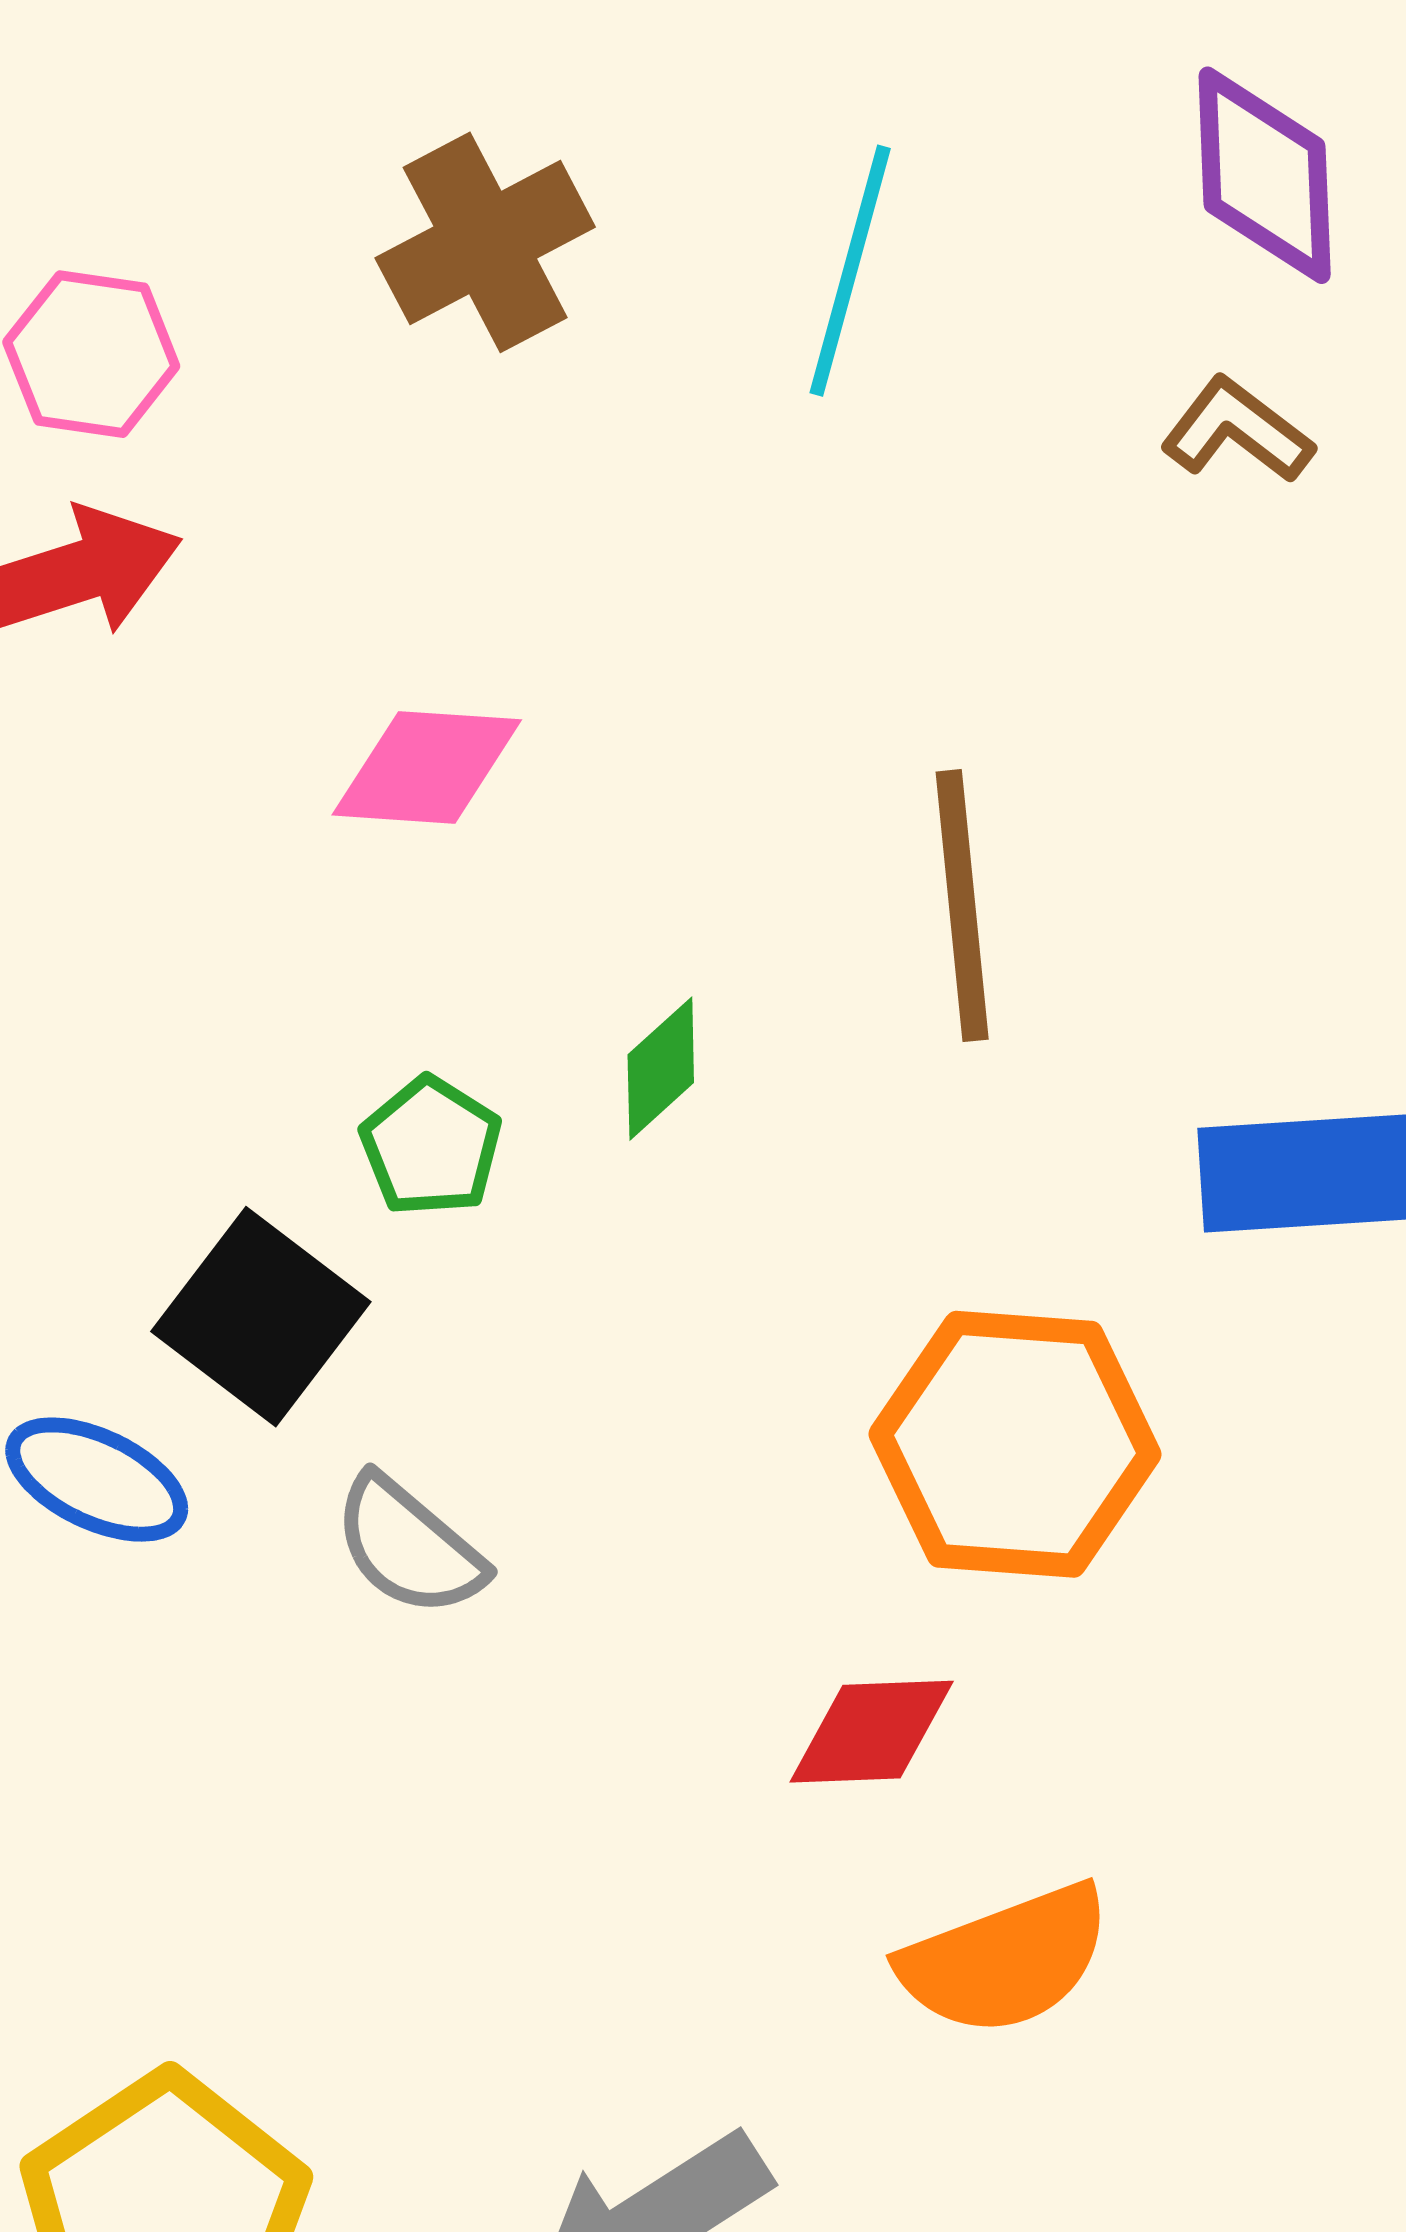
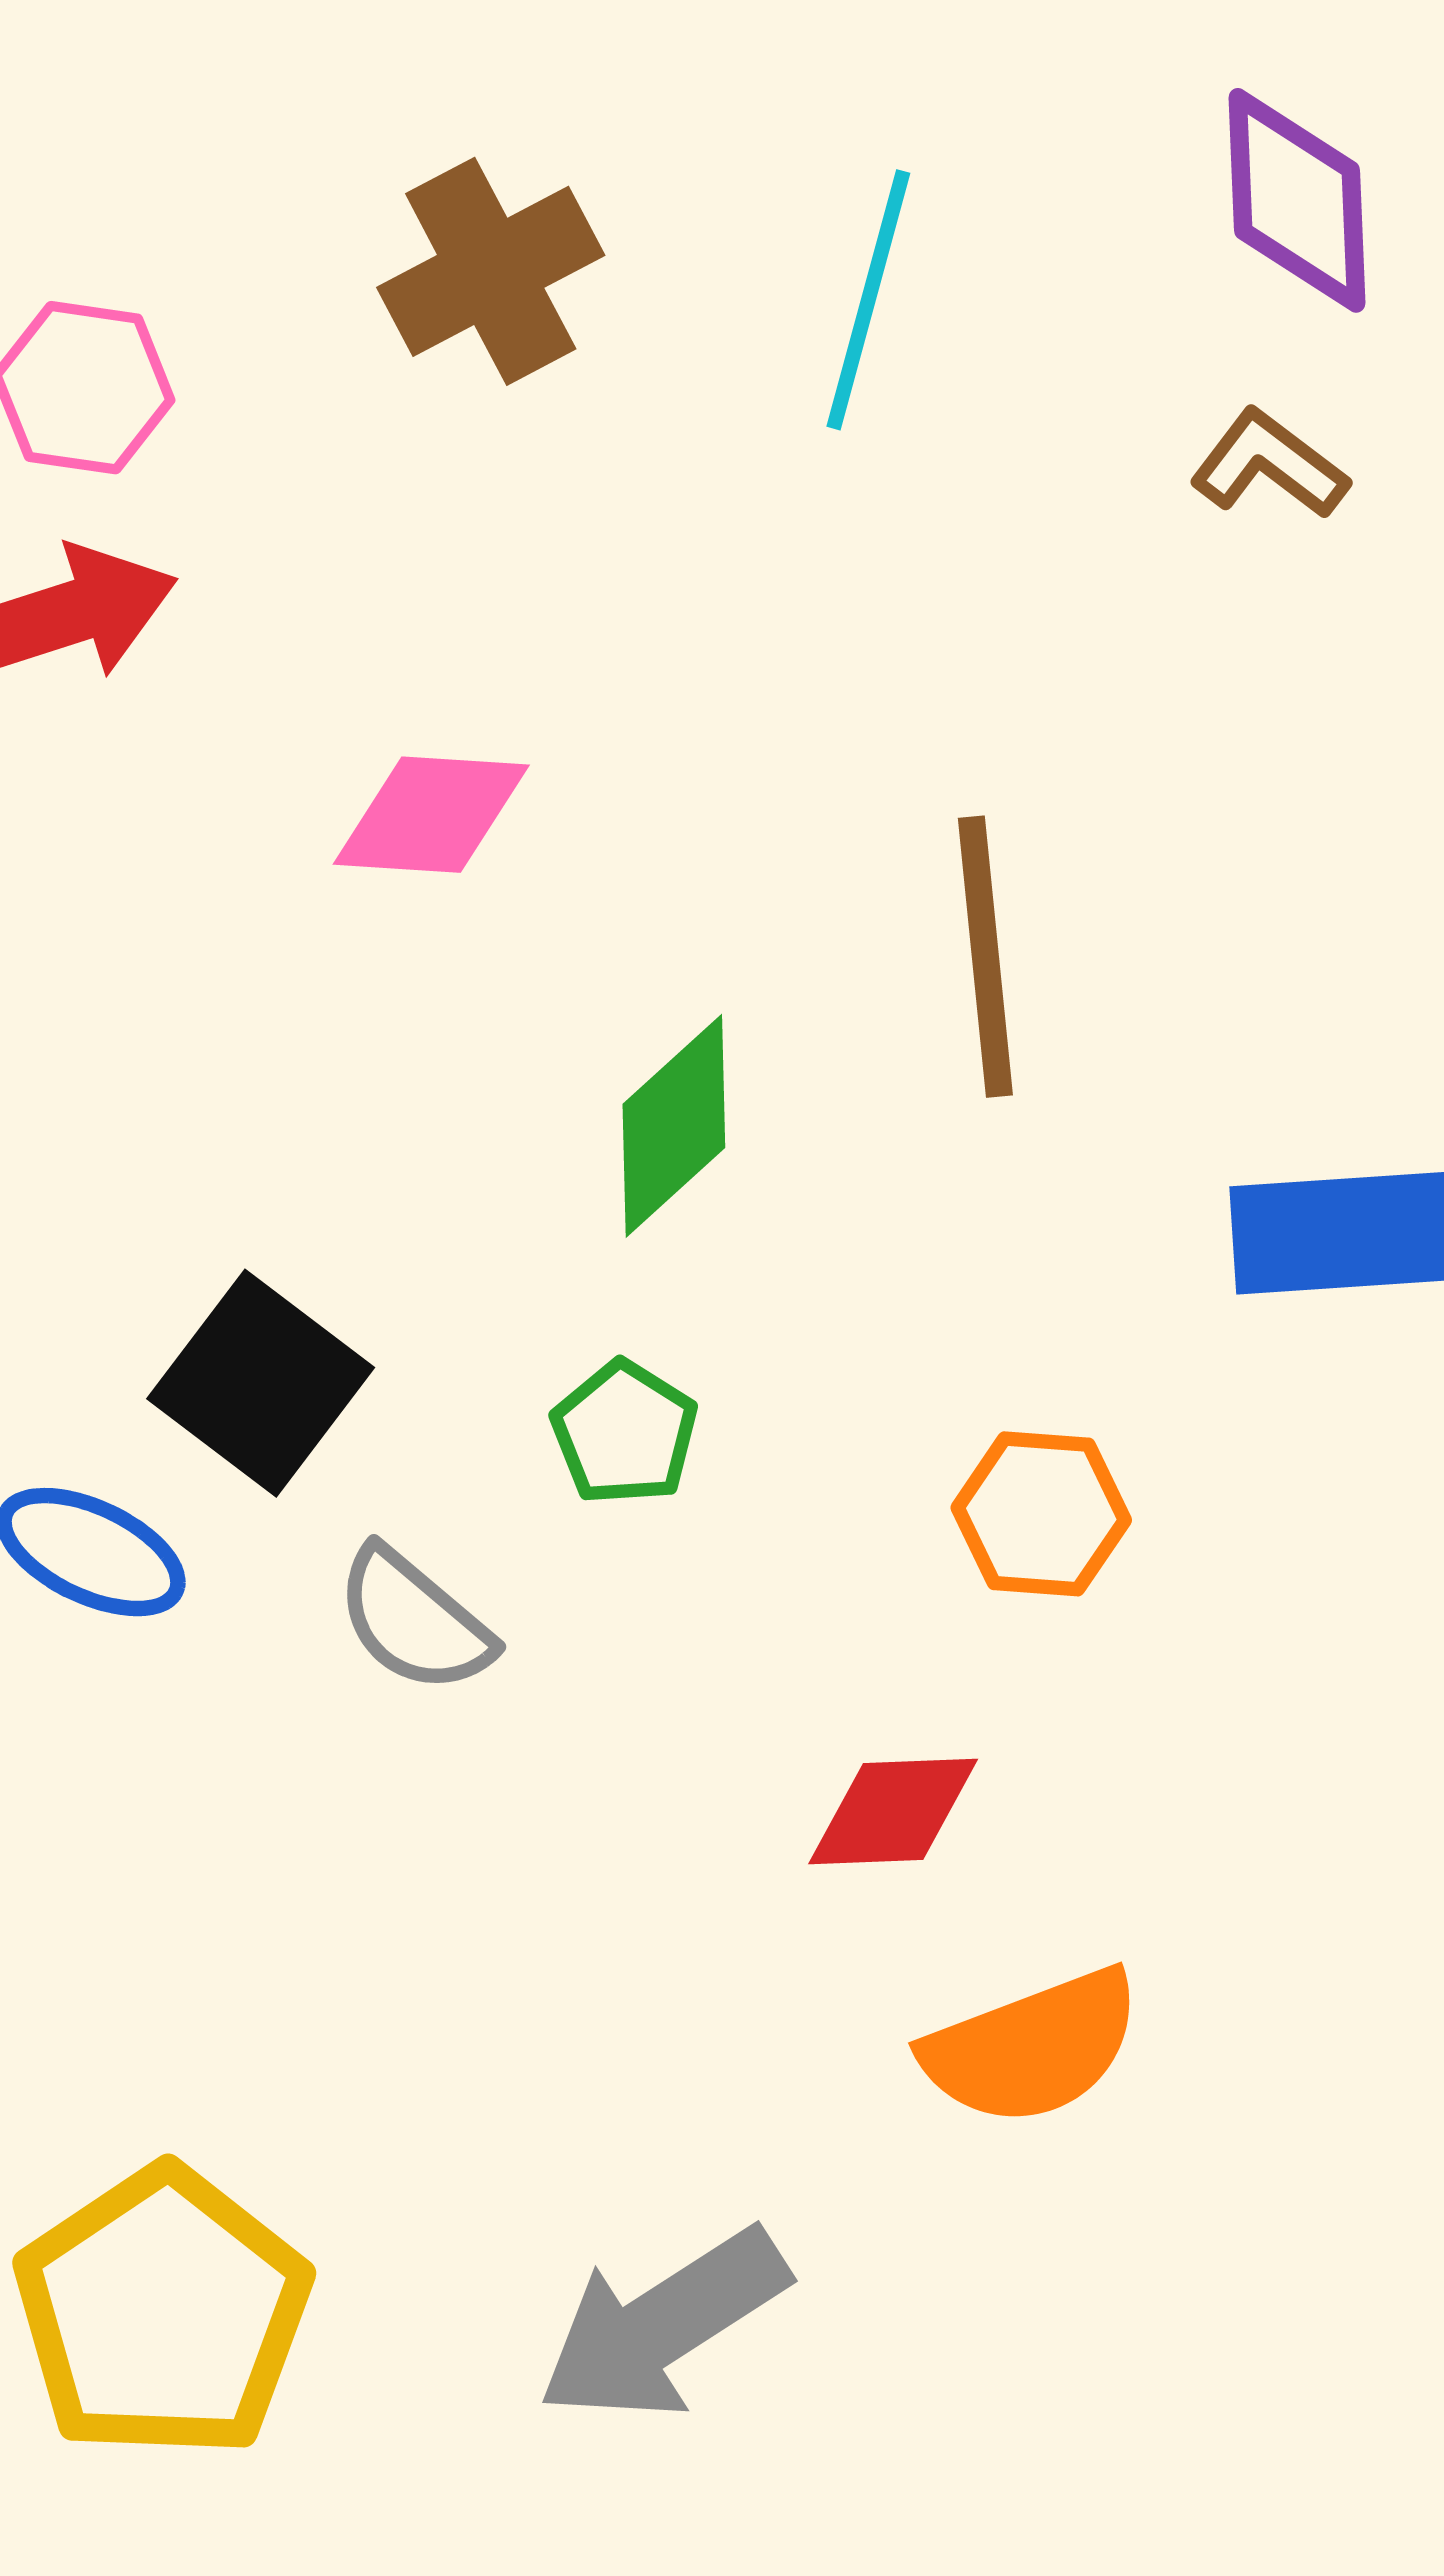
green diamond: (661, 1069) -> (674, 1126), size x1.5
green pentagon: (431, 1146) -> (625, 1433), moved
orange hexagon: (1015, 1444) -> (1041, 1514), size x0.6

